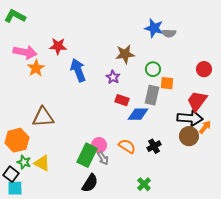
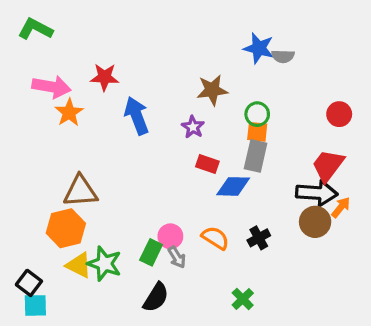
orange square: (167, 83) -> (257, 132), moved
orange hexagon: (17, 140) -> (66, 228), moved
green rectangle: (87, 155) -> (151, 252), size x0.7
green star: (24, 162) -> (104, 264), moved, size x1.5

